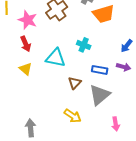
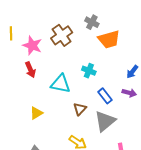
yellow triangle: (26, 69) -> (36, 113), moved, turned 48
blue rectangle: (100, 70) -> (105, 96), turned 42

